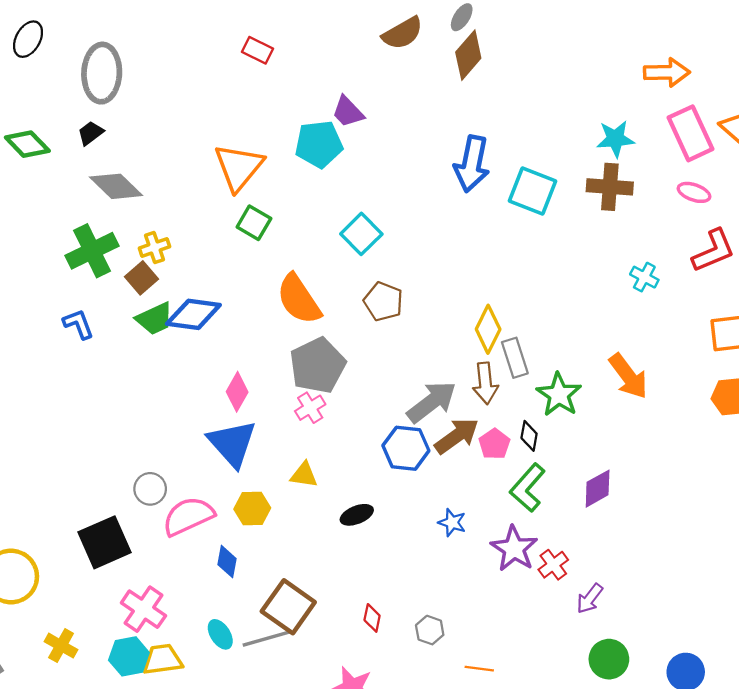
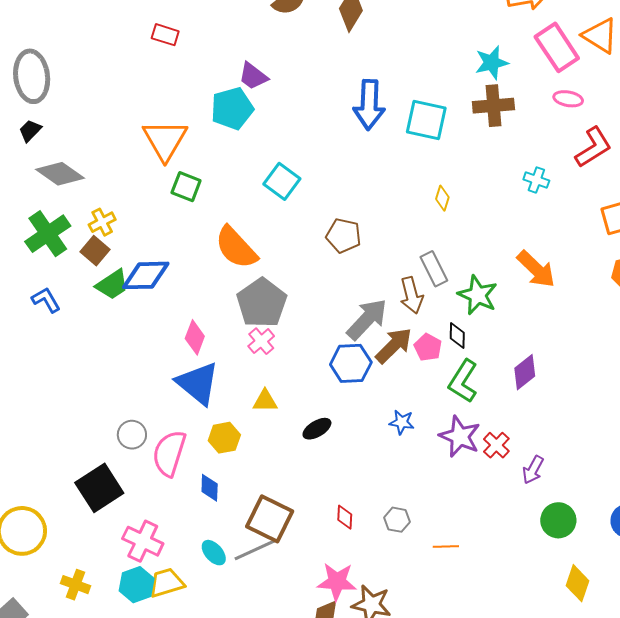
brown pentagon: (383, 301) -> (344, 236), moved
yellow diamond: (488, 329) -> (442, 198), moved, size x0.6
pink semicircle: (188, 516) -> (169, 453), turned -39

